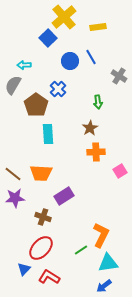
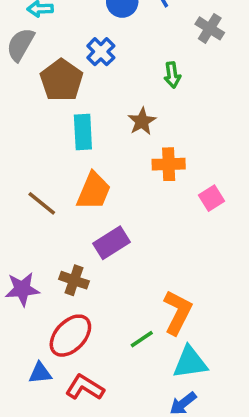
brown star: (90, 128) -> (142, 121), moved
orange trapezoid: (41, 173) -> (94, 191), moved, turned -70
brown line: (13, 174) -> (42, 203), moved
purple star: (15, 198) -> (22, 289), moved
blue triangle: (24, 269) -> (40, 373), turned 40

